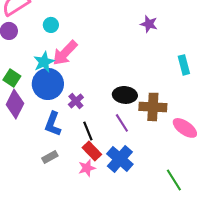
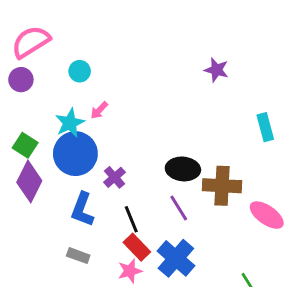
pink arrow: (65, 53) -> (99, 110), size x0.5
gray rectangle: (50, 157) -> (78, 256), turned 49

